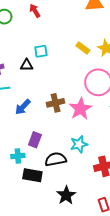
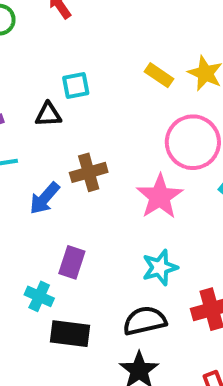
brown cross: (56, 103) -> (89, 172), moved
cyan cross: (18, 156) -> (39, 296), turned 32
black semicircle: (56, 159) -> (145, 321), moved

